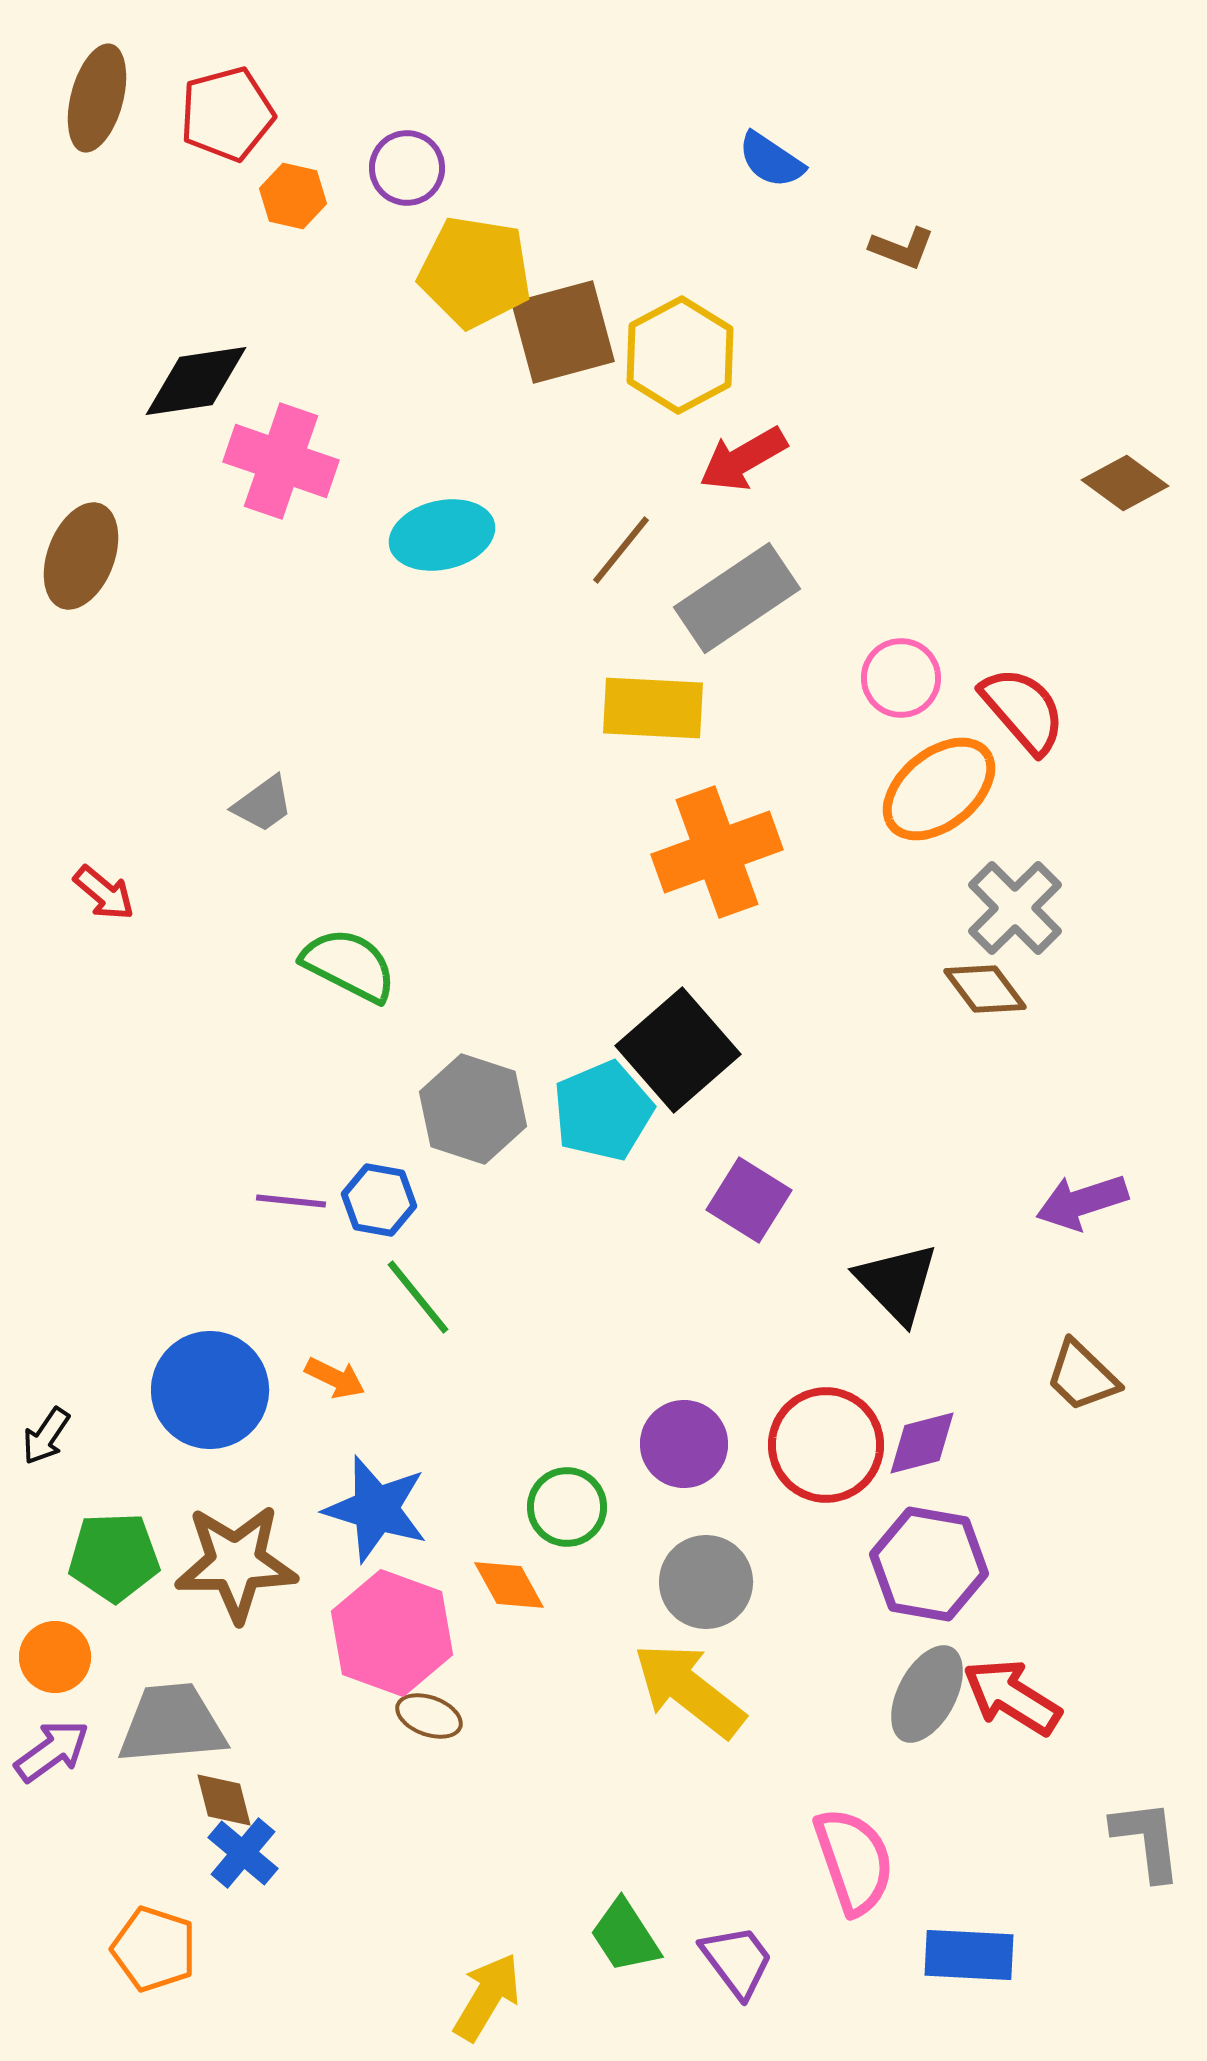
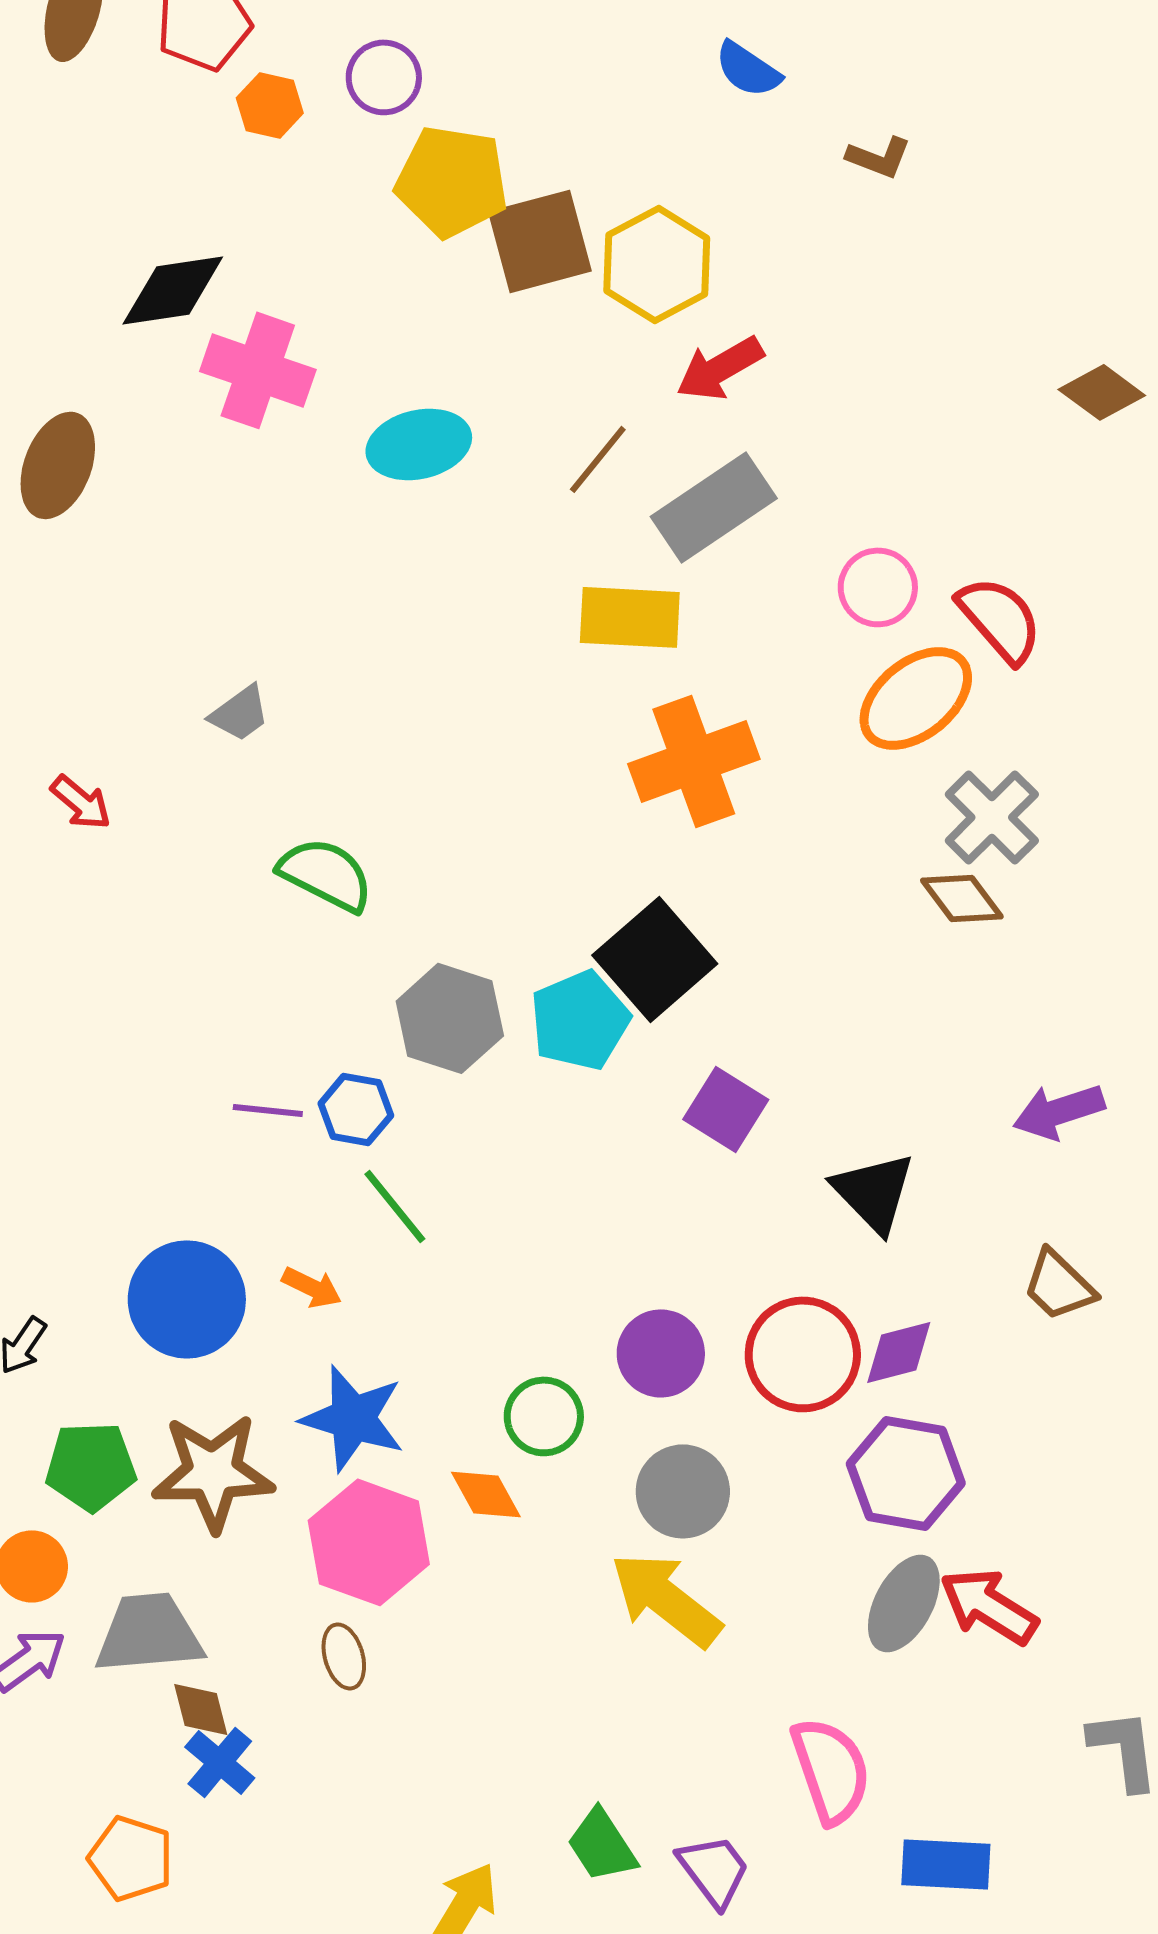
brown ellipse: (429, 1716) -> (344, 1656), moved, turned 54

